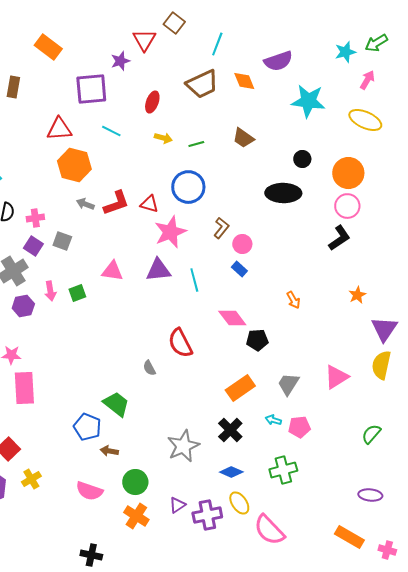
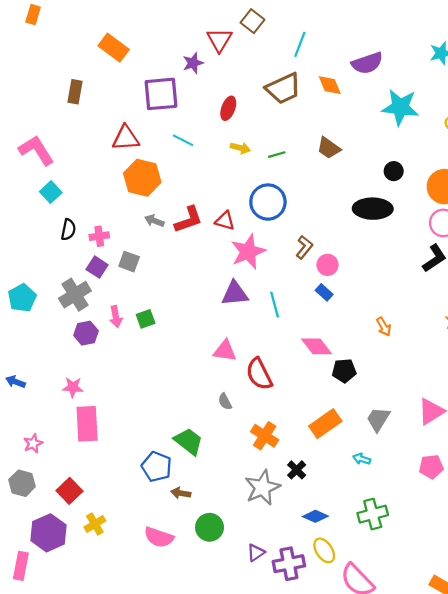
pink triangle: (112, 271) -> (225, 351), moved
pink pentagon: (299, 427) -> (431, 467), moved
black cross: (230, 430) -> (297, 470), moved, size x0.7
orange cross: (136, 516) -> (265, 436), moved

